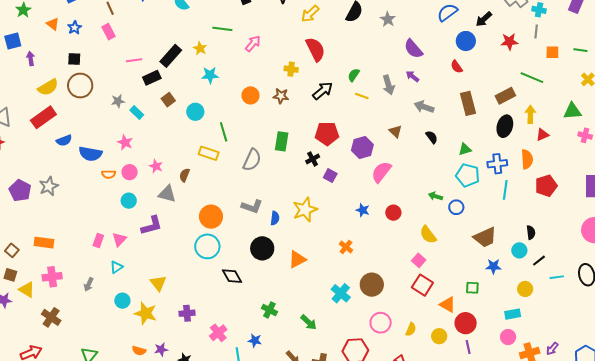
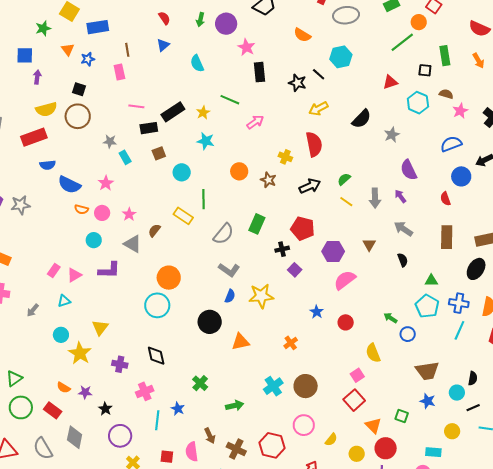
gray L-shape: (252, 206) -> (229, 270), moved
black diamond: (232, 276) -> (156, 356), moved
green arrow: (309, 322) -> (235, 406), turned -72

